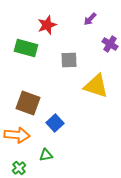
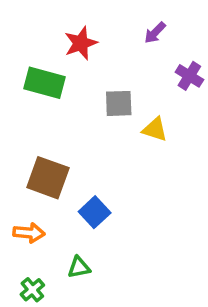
yellow triangle: (96, 86) -> (155, 129), moved, size x0.6
orange arrow: (17, 135) -> (29, 233), size x0.7

